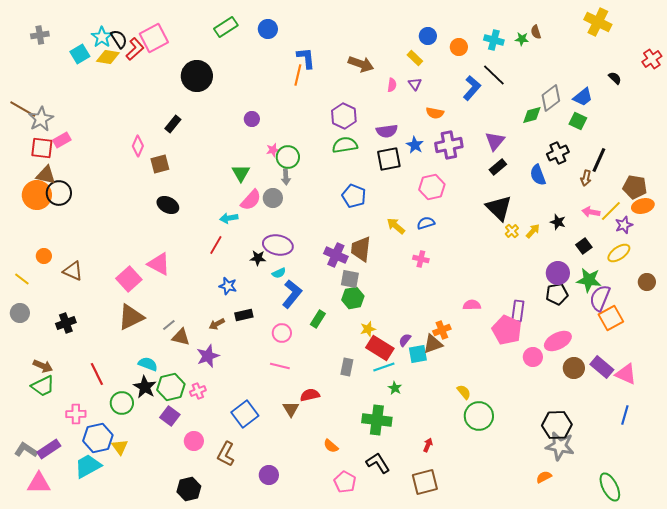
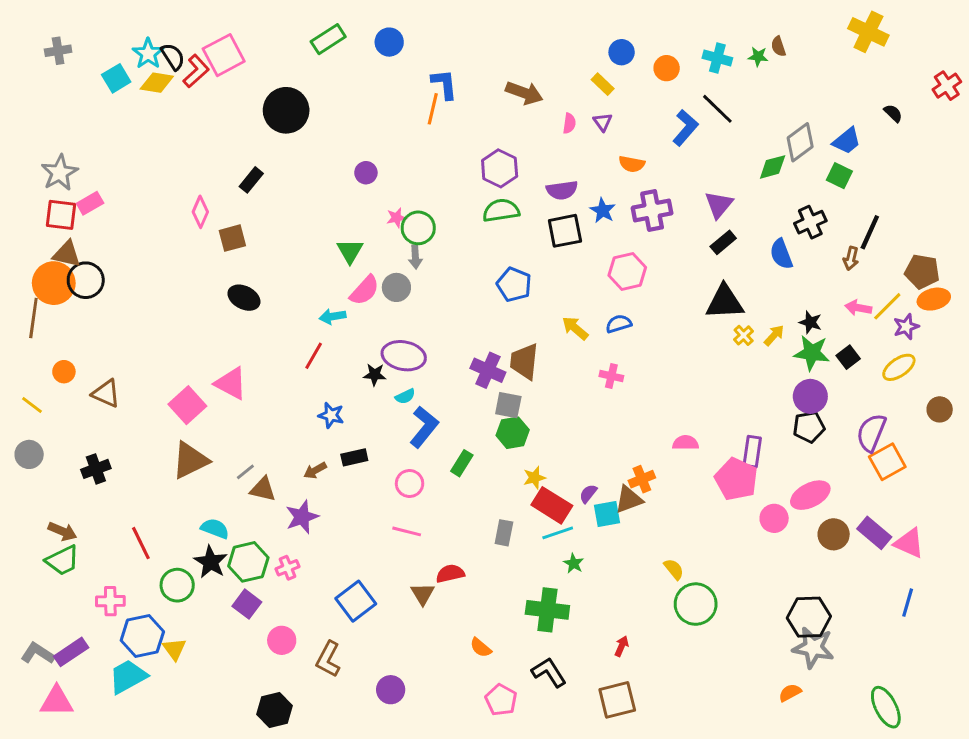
brown line: (23, 109) -> (33, 318), moved, turned 68
black triangle: (499, 208) -> (725, 302), turned -48
green star: (589, 280) -> (812, 353), moved

